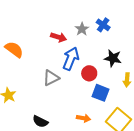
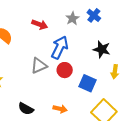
red arrow: (59, 37) -> (40, 24), moved
red circle: (89, 73) -> (65, 70), moved
orange arrow: (84, 118) -> (60, 109), moved

